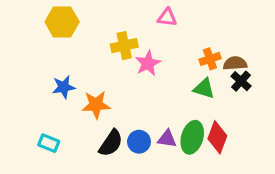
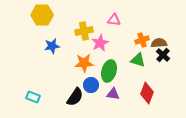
pink triangle: (167, 18) -> (114, 20), moved
blue star: (64, 87) -> (52, 46), moved
orange star: (96, 105) -> (84, 63), moved
green ellipse: (192, 137) -> (109, 71), moved
blue circle: (139, 142) -> (91, 85), moved

